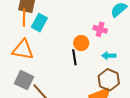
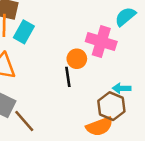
pink cross: (100, 29) -> (101, 42), size x1.6
cyan arrow: (109, 56) -> (122, 88), moved

